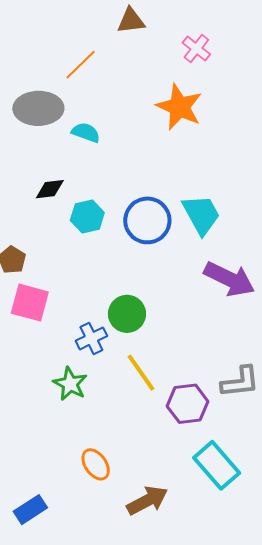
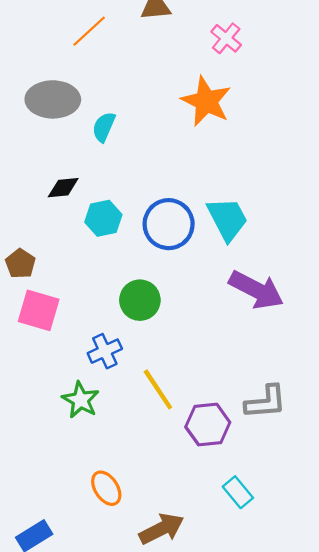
orange line: (81, 65) -> (89, 31), moved
cyan semicircle: (86, 133) -> (104, 127), turned -88
green circle: (127, 314) -> (140, 300), moved
cyan rectangle: (217, 465) -> (238, 492), size x0.6

